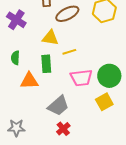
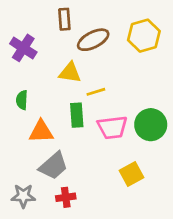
green rectangle: (46, 64) -> (77, 115), moved
yellow square: (104, 102) -> (132, 174), moved
gray trapezoid: (58, 106) -> (53, 166), moved
red cross: (63, 129) -> (66, 197), moved, turned 32

